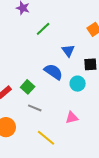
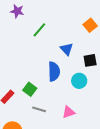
blue semicircle: (53, 72) -> (54, 72), turned 60
pink triangle: (72, 118) -> (69, 112), moved

